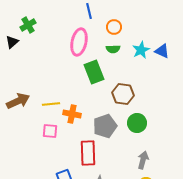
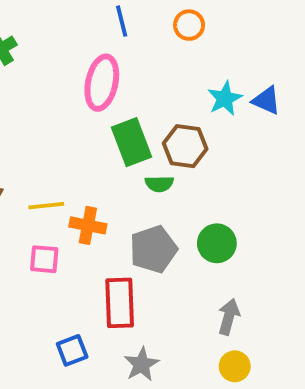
orange circle: (114, 27) -> (189, 25), moved
green semicircle: (113, 49) -> (159, 184), moved
brown hexagon: (123, 94) -> (185, 146), moved

